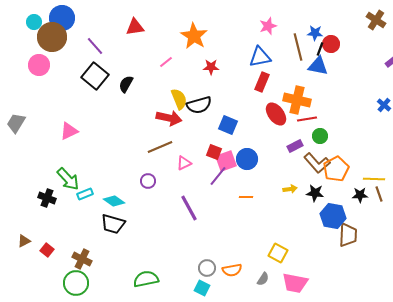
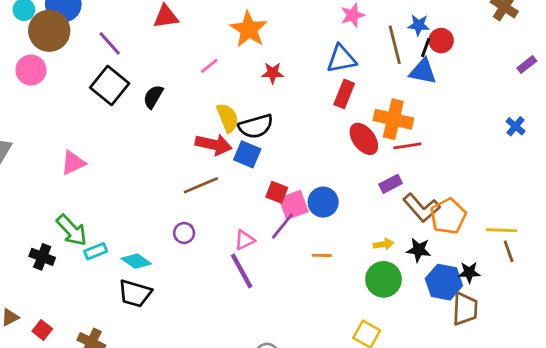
blue square: (228, 125) -> (247, 154), moved
green circle: (320, 136) -> (384, 279), moved, size x1.6
pink triangle: (184, 163) -> (244, 240), moved
black star: (360, 195) -> (469, 272), moved

